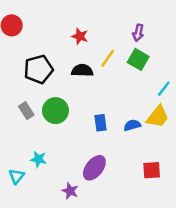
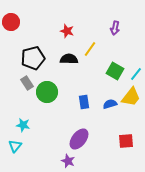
green square: (138, 59) -> (115, 71), moved
gray rectangle: (26, 111) -> (27, 83), moved
cyan star: (38, 159) -> (23, 125), moved
purple star: (70, 191) -> (68, 161), moved

